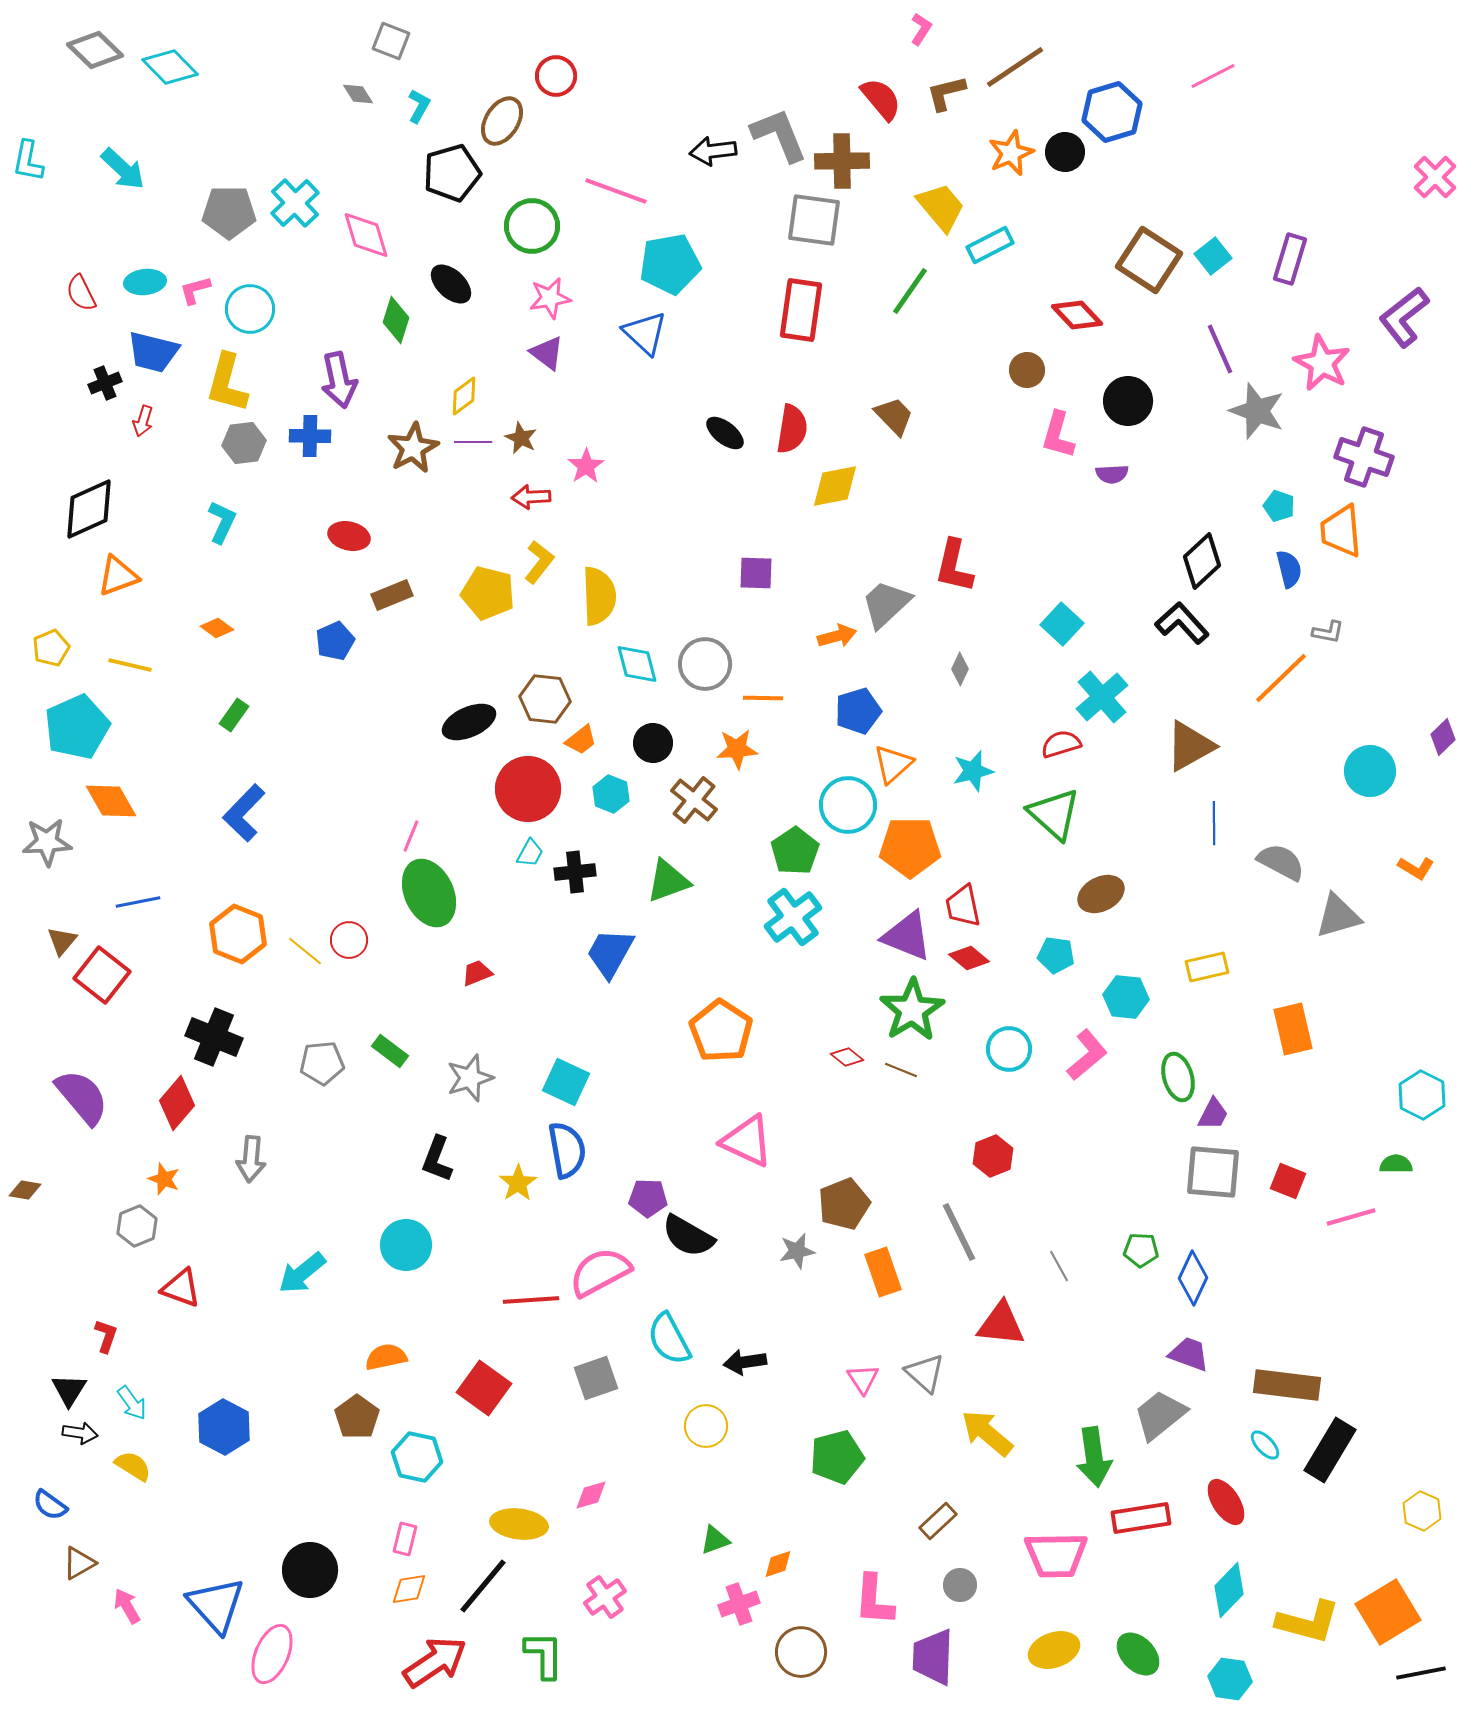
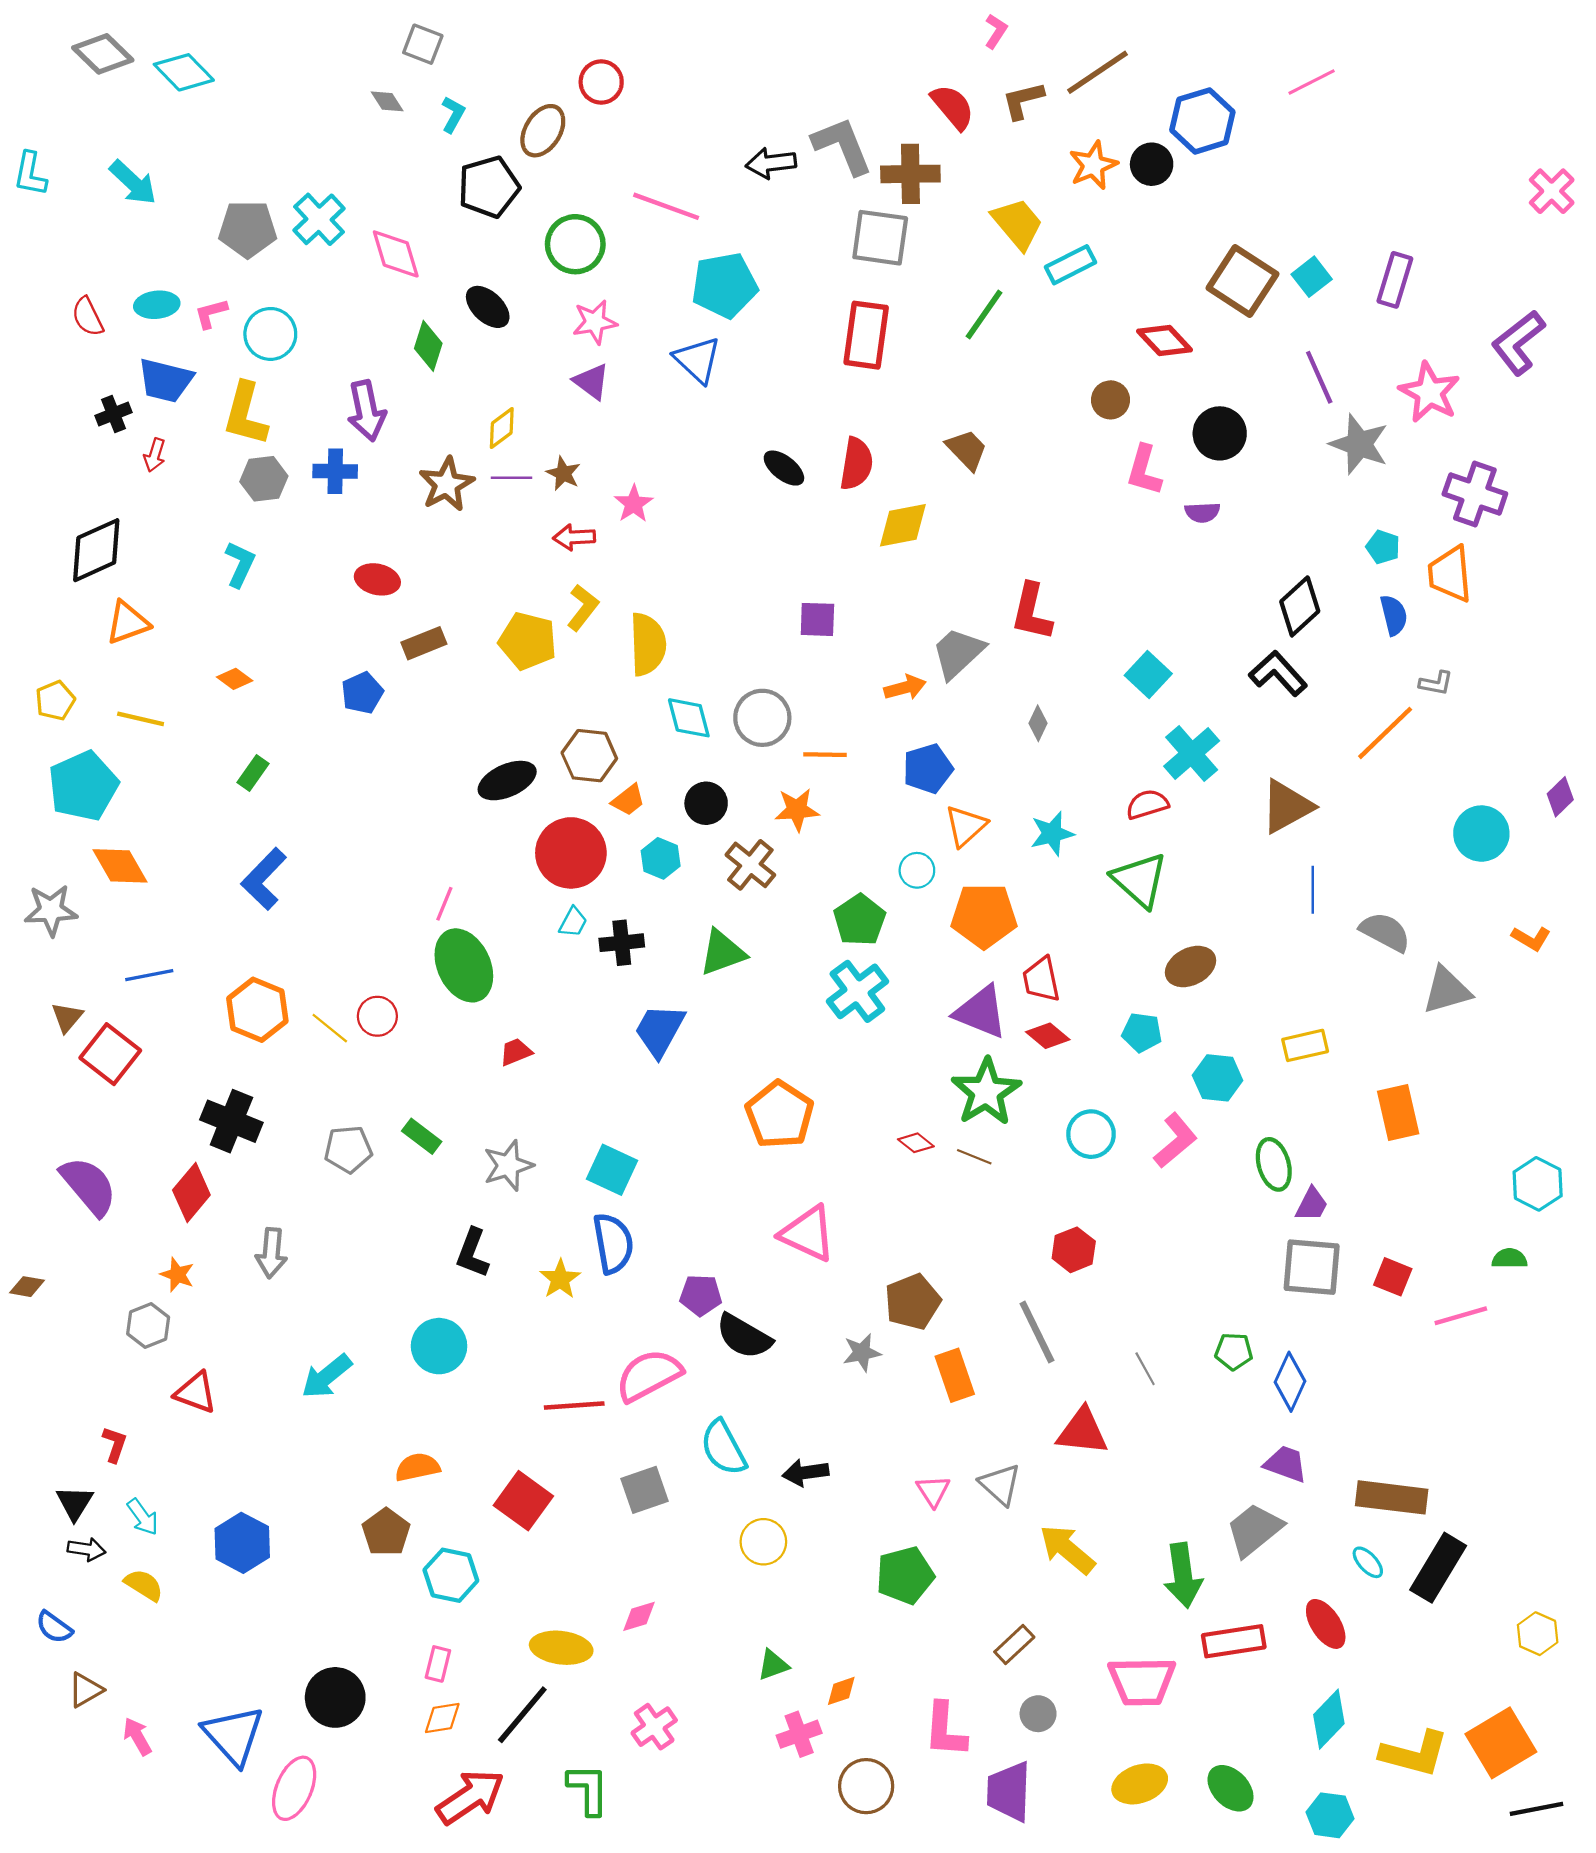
cyan circle: (848, 805) -> (917, 870), size x0.6

